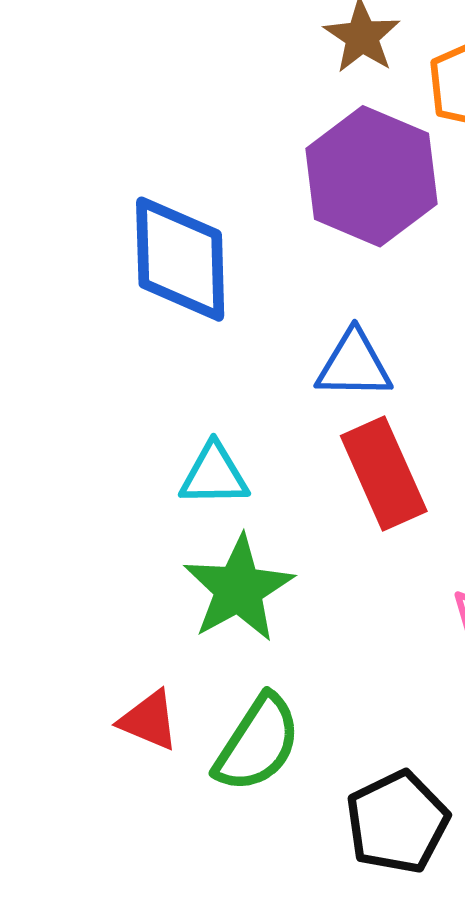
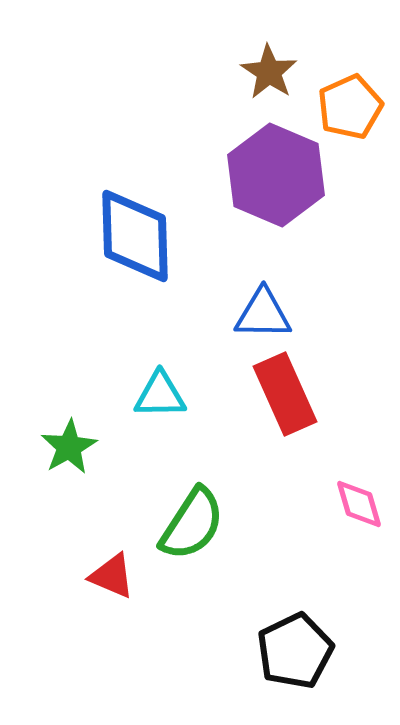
green star: (238, 589) -> (69, 447), moved, size x0.7
green semicircle: (257, 743) -> (192, 524), moved

